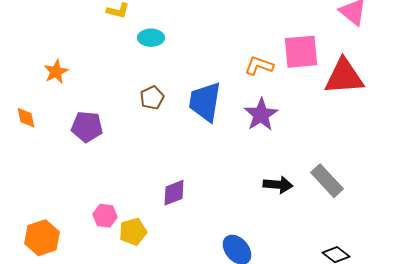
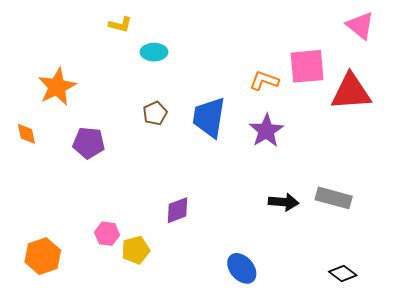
orange star: (56, 72) -> (57, 87), size x1.5
gray rectangle: (327, 181) -> (334, 198), turned -32

